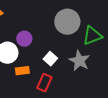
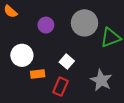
purple circle: (24, 39) -> (46, 25), moved
gray star: (79, 61) -> (101, 80), moved

